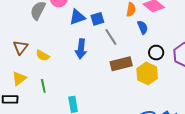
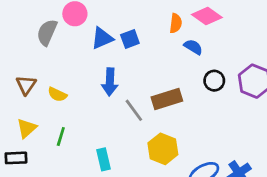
blue semicircle: (143, 27) -> (193, 47), turned -32
gray line: (111, 37) -> (134, 110), moved
yellow hexagon: (147, 73) -> (163, 149), moved
green line: (43, 86) -> (61, 136), turned 32

